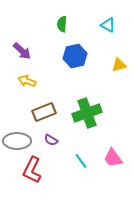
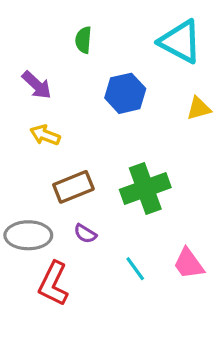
green semicircle: (62, 24) -> (83, 40), moved
cyan triangle: (108, 25) -> (180, 42), size x1.8

